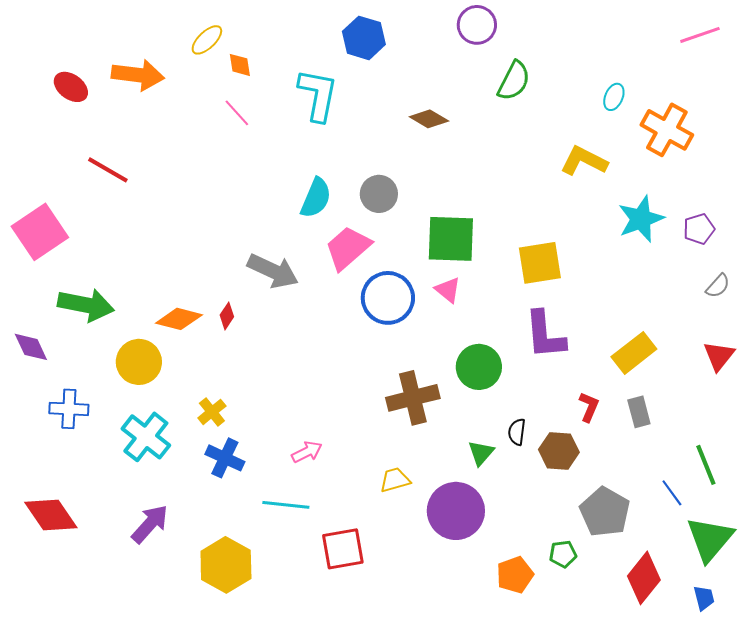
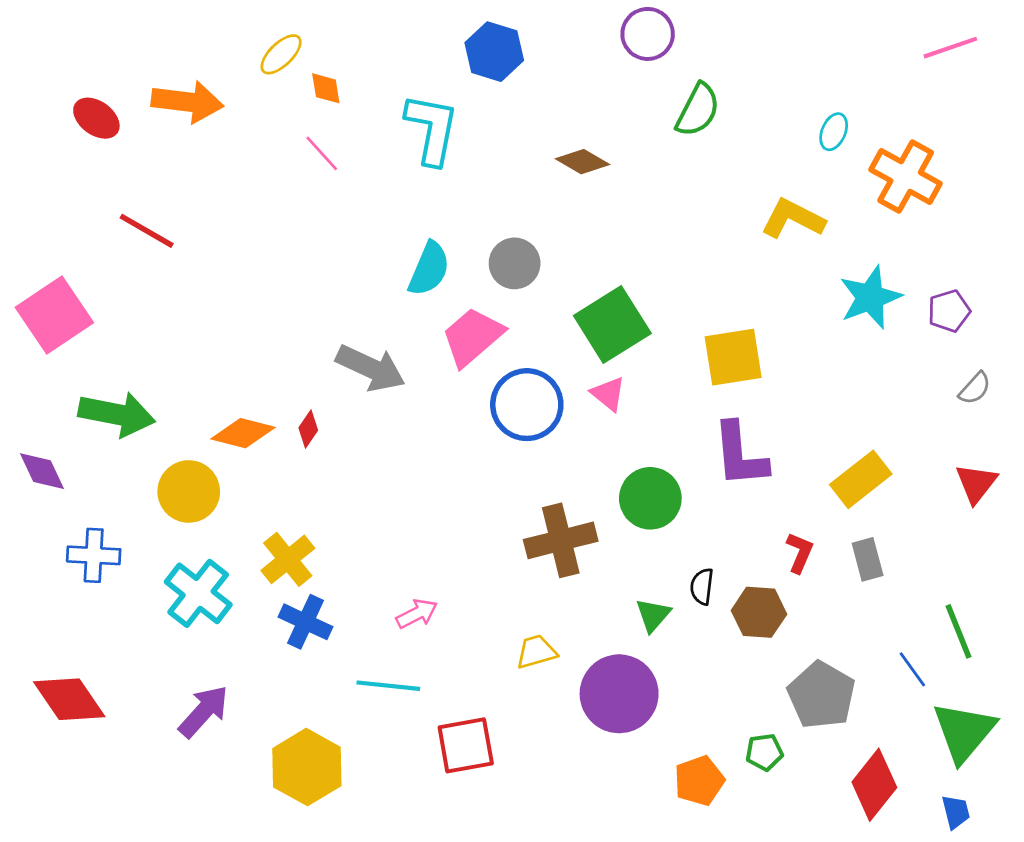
green square: (451, 239) -> (612, 324), turned -34
yellow cross: (212, 412) -> (288, 559), size x1.4

